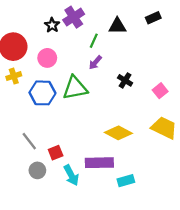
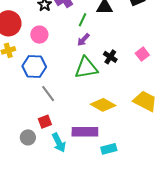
green triangle: (75, 88) -> (86, 68), moved
pink square: (160, 91) -> (142, 54), moved
gray line: (29, 141) -> (48, 94), moved

